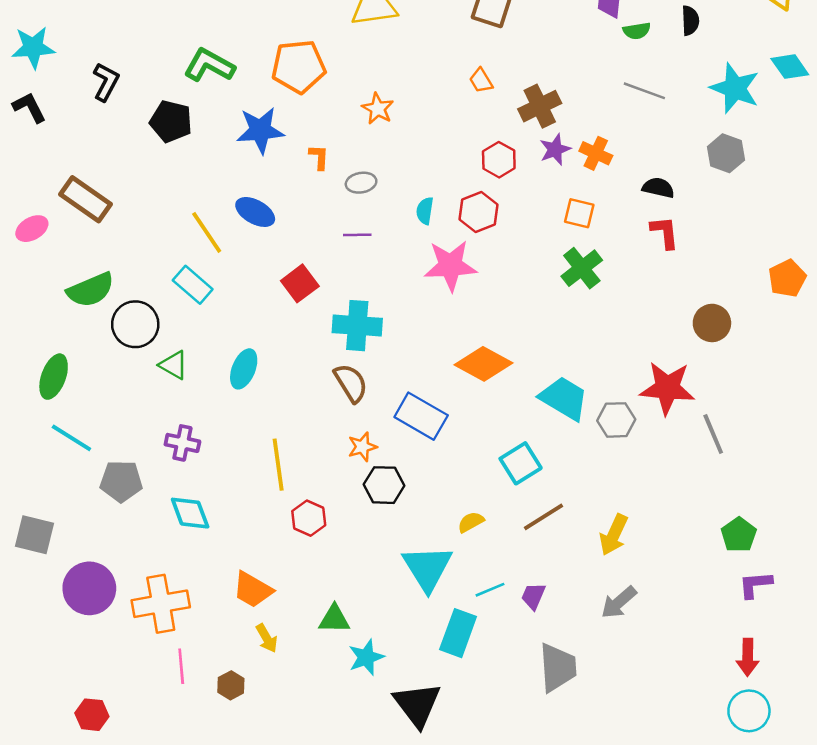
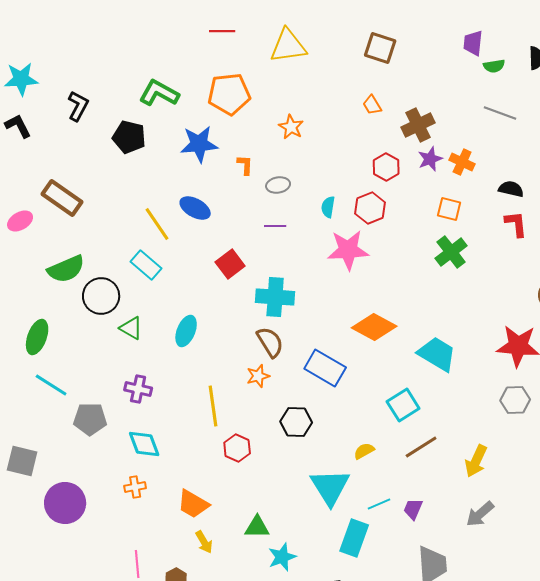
gray hexagon: (616, 420) -> (515, 400), moved
orange star: (362, 447) -> (258, 376), moved
orange cross: (161, 604) -> (135, 487), moved, size x0.5

